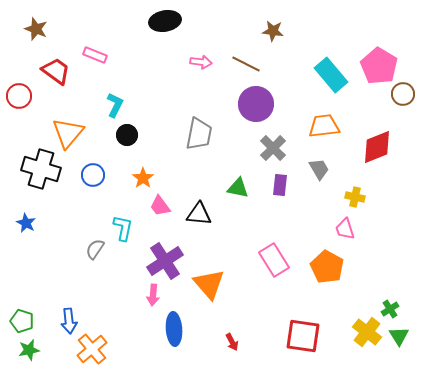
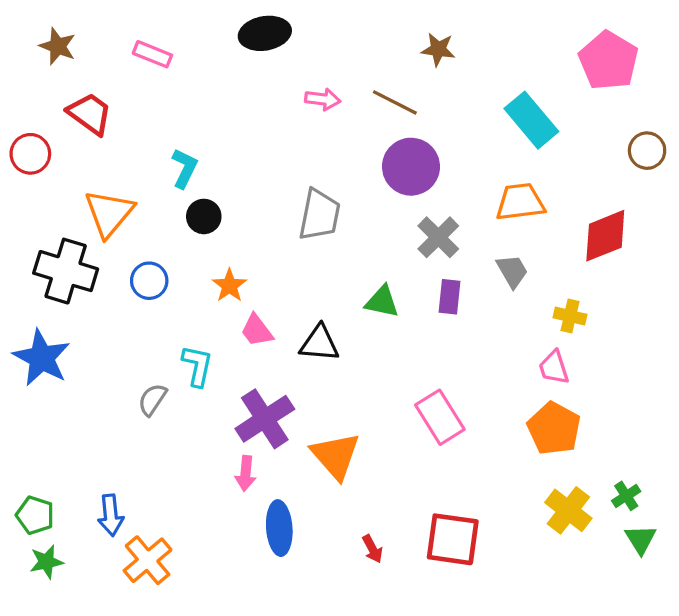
pink rectangle: (95, 55) -> (152, 54), moved
pink pentagon: (379, 66) -> (609, 61), moved
blue star: (26, 223) -> (42, 358), size x1.8
orange pentagon: (327, 267) -> (554, 428), moved
yellow cross: (367, 332) -> (568, 510), moved
red square: (303, 336) -> (453, 539), moved

